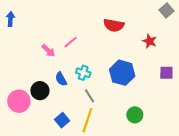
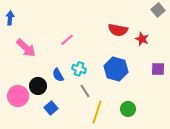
red semicircle: (114, 25) -> (118, 30), moved
pink arrow: (48, 51) -> (26, 48), moved, size x1.5
blue square: (62, 120) -> (51, 108), moved
yellow line: (87, 120) -> (97, 112), moved

